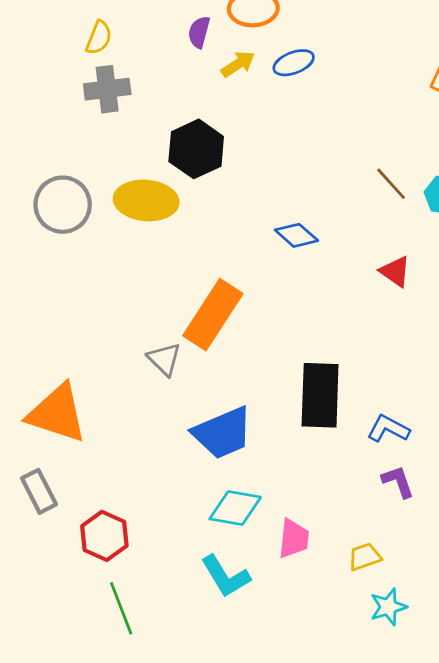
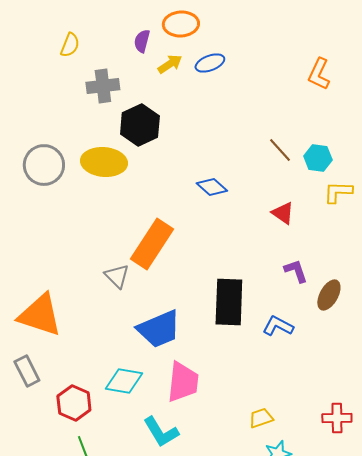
gray cross: (107, 89) -> (103, 86), moved
purple L-shape: (398, 482) -> (296, 271), moved
cyan diamond: (235, 508) -> (124, 381), moved
pink trapezoid: (294, 539) -> (183, 382), moved, size x1.4

